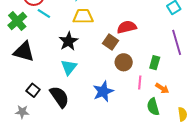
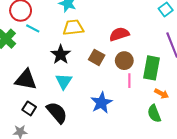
brown square: (111, 42) -> (97, 57), moved
black triangle: (24, 52) -> (26, 80), moved
brown circle: (124, 62) -> (124, 61), moved
green rectangle: (155, 63) -> (151, 68), size x1.6
pink line: (140, 82) -> (129, 81), moved

